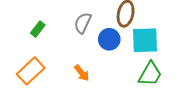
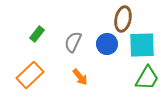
gray semicircle: (83, 23) -> (73, 42), moved

